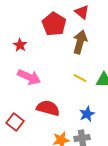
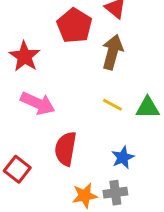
red star: (20, 45) -> (25, 56), size x1.5
red semicircle: (48, 108) -> (66, 149), turned -95

